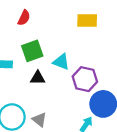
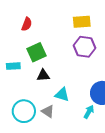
cyan triangle: (61, 62) -> (62, 95), moved
purple hexagon: (85, 79) -> (85, 47), moved

